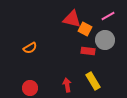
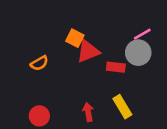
pink line: (108, 16) -> (142, 34), moved
red triangle: (72, 19) -> (88, 51), moved, turned -36
orange square: (85, 29) -> (75, 38), moved

